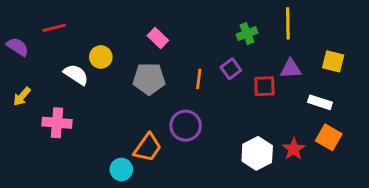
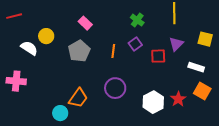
green cross: (247, 34) -> (137, 20), moved, turned -32
purple triangle: (291, 69) -> (176, 44), turned -42
gray pentagon: (149, 79) -> (79, 51), turned -30
purple circle: (186, 126) -> (115, 88), moved

